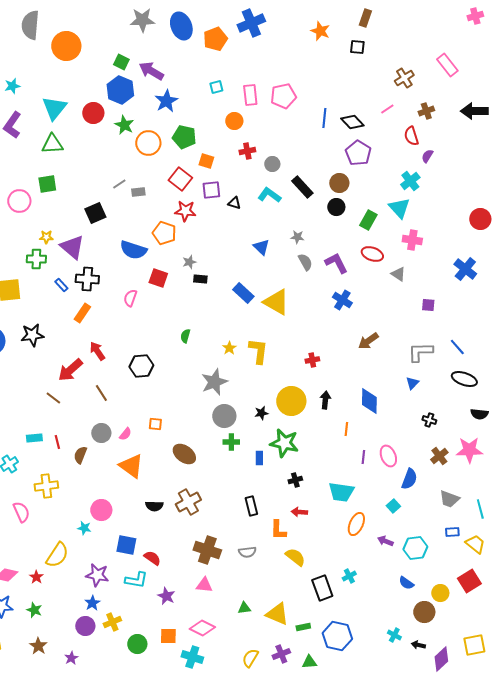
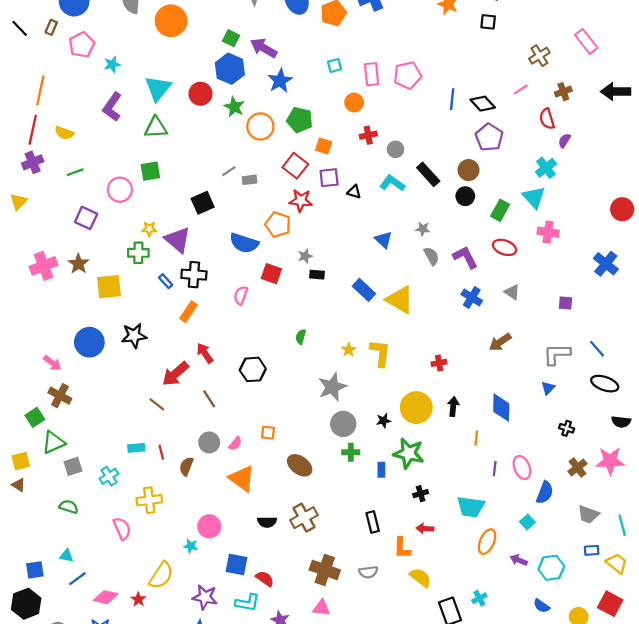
gray triangle: (398, 274) -> (512, 292), moved
red square: (469, 581) -> (610, 604), turned -30

